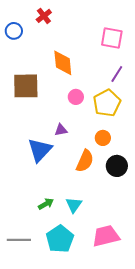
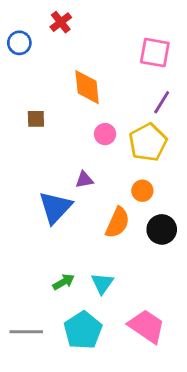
brown square: (26, 86) -> (36, 119), size x0.5
pink trapezoid: (106, 236) -> (147, 326), turned 48

